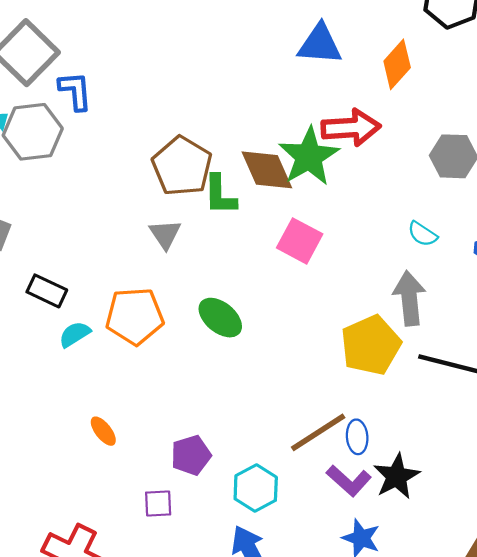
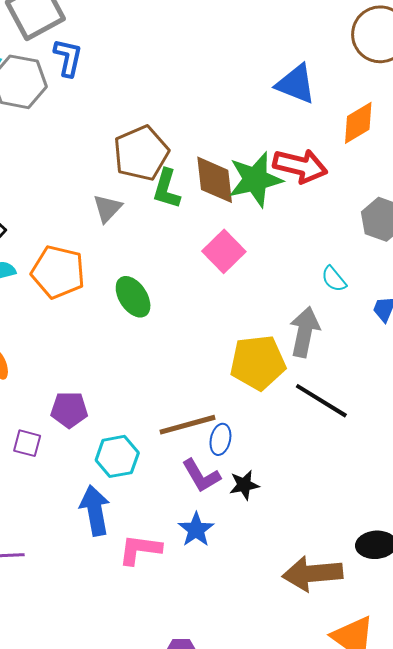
black star: (396, 476) -> (244, 485), size x0.7

